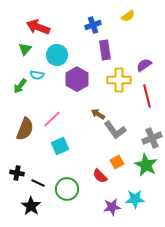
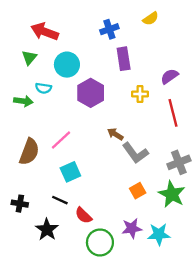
yellow cross: (119, 80) -> (140, 94), size x0.6
green arrow: (20, 86) -> (23, 101), turned -119
red semicircle: (100, 176) -> (83, 215), moved
black line: (38, 183) -> (60, 200), moved
green circle: (67, 189) -> (100, 242), moved
black star: (31, 206) -> (47, 230), moved
purple star: (112, 207) -> (132, 228), moved

